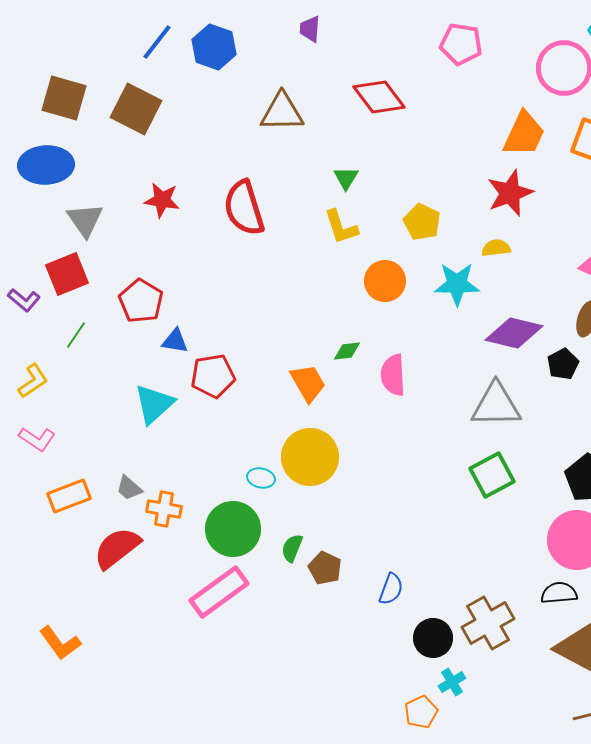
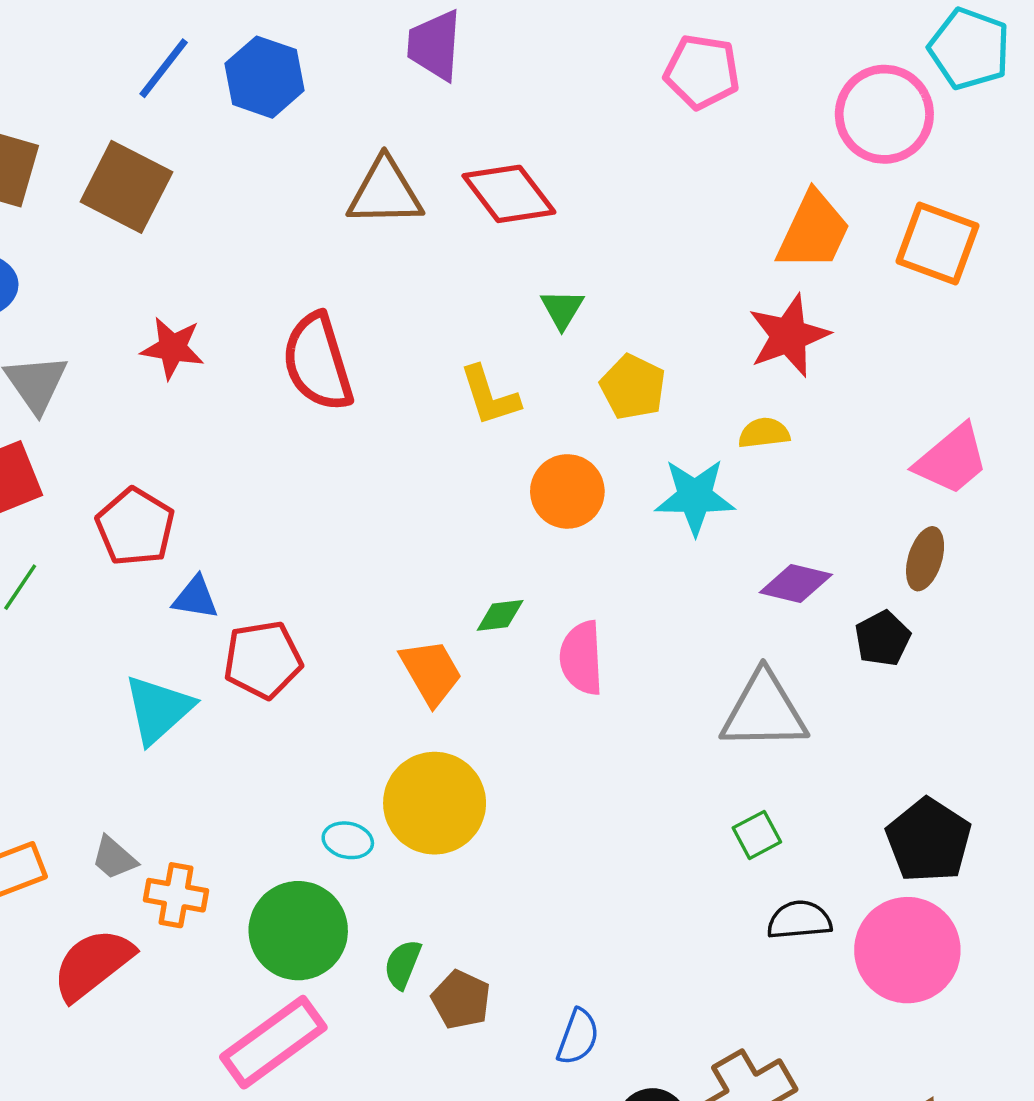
purple trapezoid: (310, 29) -> (435, 45), size x1.5
red diamond: (379, 97) -> (509, 194), moved
green triangle: (346, 178) -> (562, 309), moved
purple diamond: (514, 333) -> (796, 584), size x0.7
green square: (492, 475) -> (757, 835), size x0.6
black semicircle: (559, 593) -> (799, 920), moved

